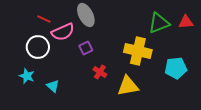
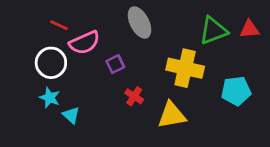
gray ellipse: (86, 15) -> (140, 23), moved
cyan star: (27, 76) -> (50, 98), moved

